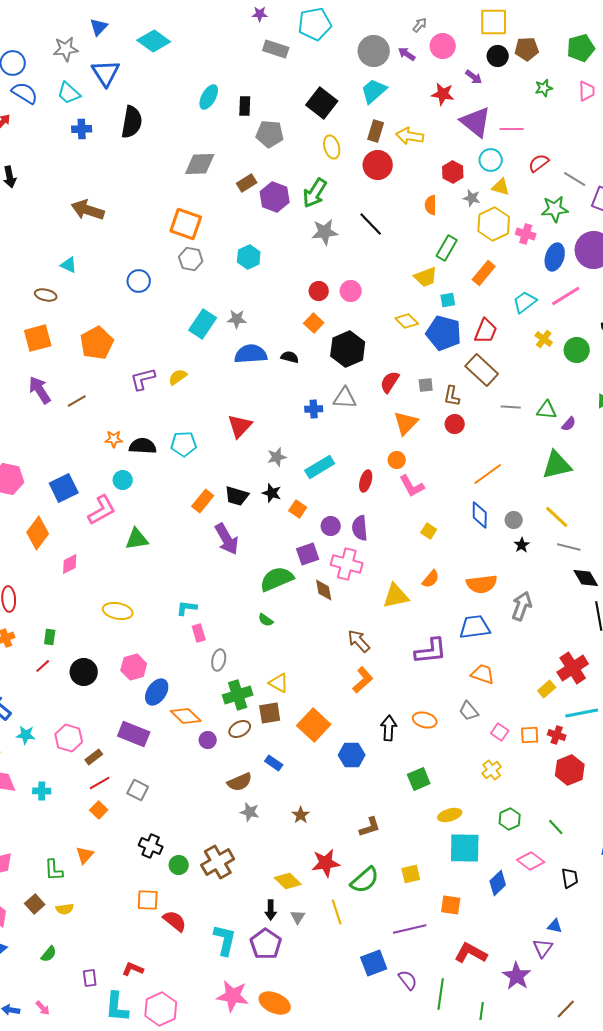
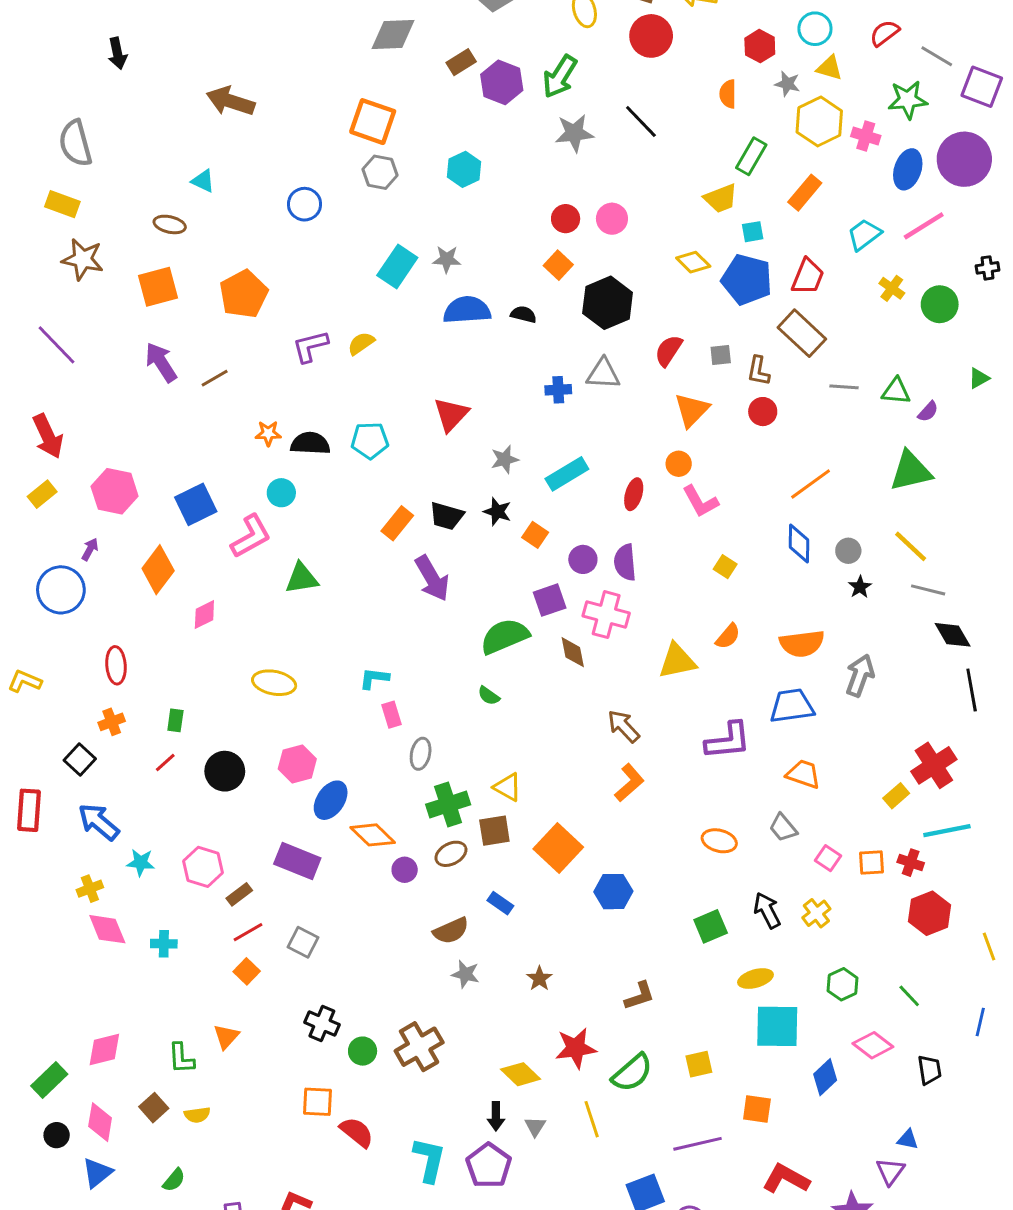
black arrow: (389, 728) -> (767, 910), moved, turned -30

